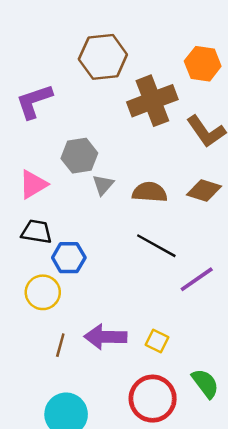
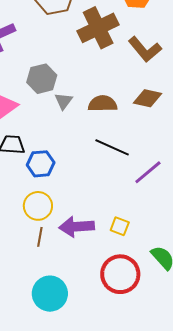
yellow circle: (43, 292) -> (38, 206), moved

